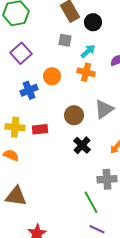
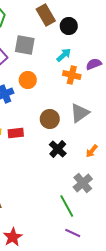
gray square: (65, 40) -> (25, 45), moved, size x1.5
orange cross: (86, 72) -> (72, 75), moved
gray cross: (107, 179) -> (83, 183), turned -36

